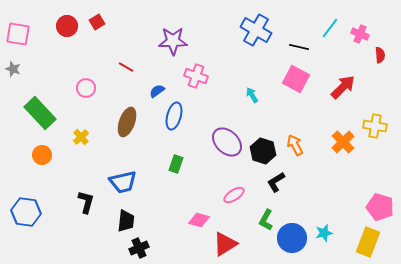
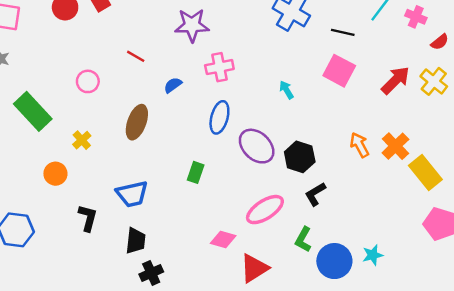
red semicircle: (380, 55) -> (440, 42), turned 56
pink cross: (196, 76) -> (219, 67), turned -30
blue ellipse: (174, 116) -> (219, 117), moved
yellow cross: (375, 126) -> (434, 81), moved, turned 30
orange arrow: (295, 145) -> (360, 145), moved
orange circle: (42, 155) -> (55, 174), moved
pink ellipse: (234, 195) -> (265, 210), size x1.5
yellow rectangle: (368, 242) -> (425, 172), moved, turned -60

